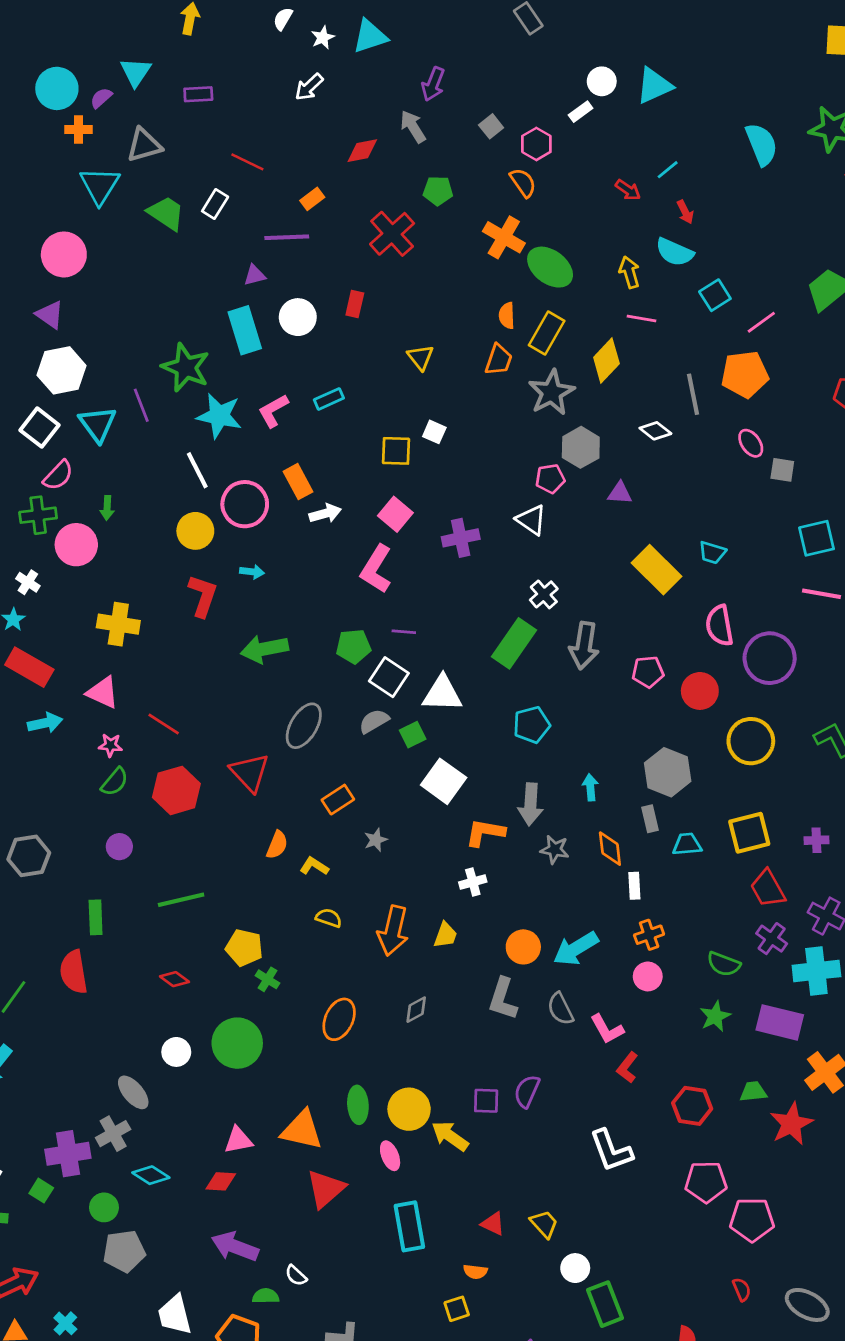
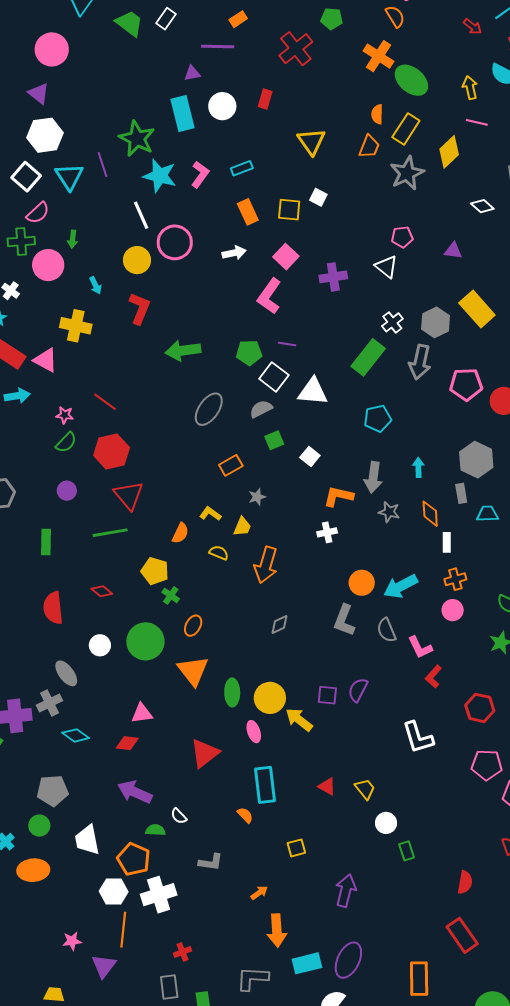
yellow triangle: (421, 357) -> (311, 141), size x1.4
pink L-shape: (273, 411) -> (200, 174), turned 152
gray hexagon: (581, 447) -> (436, 322), moved
orange rectangle: (298, 482) -> (248, 212), moved
cyan arrow: (252, 572) -> (96, 285), moved, turned 54
pink pentagon: (648, 672) -> (466, 384), size x1.4
pink triangle: (103, 692) -> (46, 360), moved
green square: (413, 735) -> (274, 440), moved
red triangle: (250, 773) -> (129, 495), moved
white square: (444, 781) -> (310, 457), size x0.6
orange semicircle: (277, 845) -> (180, 533), moved
yellow trapezoid: (445, 935) -> (242, 527), moved
red semicircle: (74, 972) -> (53, 608), moved
orange ellipse: (339, 1019) -> (193, 626), moved, size x0.7
orange triangle: (302, 1130) -> (193, 671), moved, turned 36
green circle: (104, 1207) -> (39, 826), moved
orange semicircle: (475, 1272) -> (245, 815), moved, turned -144
green rectangle: (605, 1304) -> (407, 851), size x0.6

